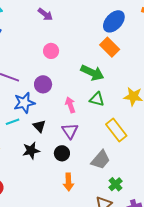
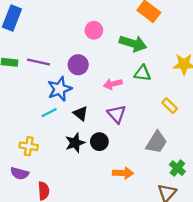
pink circle: (51, 51) -> (94, 30), moved
pink arrow: (70, 105) -> (113, 84), turned -77
yellow rectangle: (116, 130) -> (170, 106), size x0.6
black circle: (62, 153) -> (99, 142), moved
orange arrow: (68, 182) -> (123, 173), turned -78

